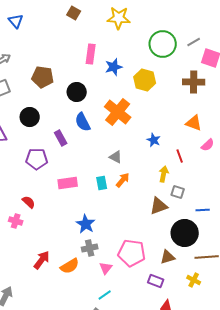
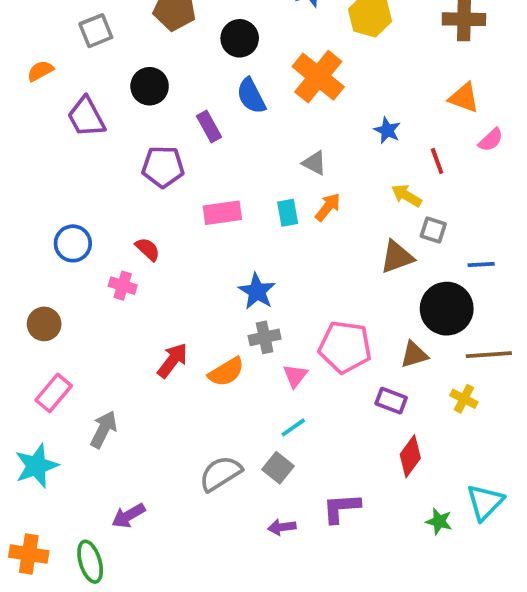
yellow arrow: (164, 174) -> (406, 196), turned -70

